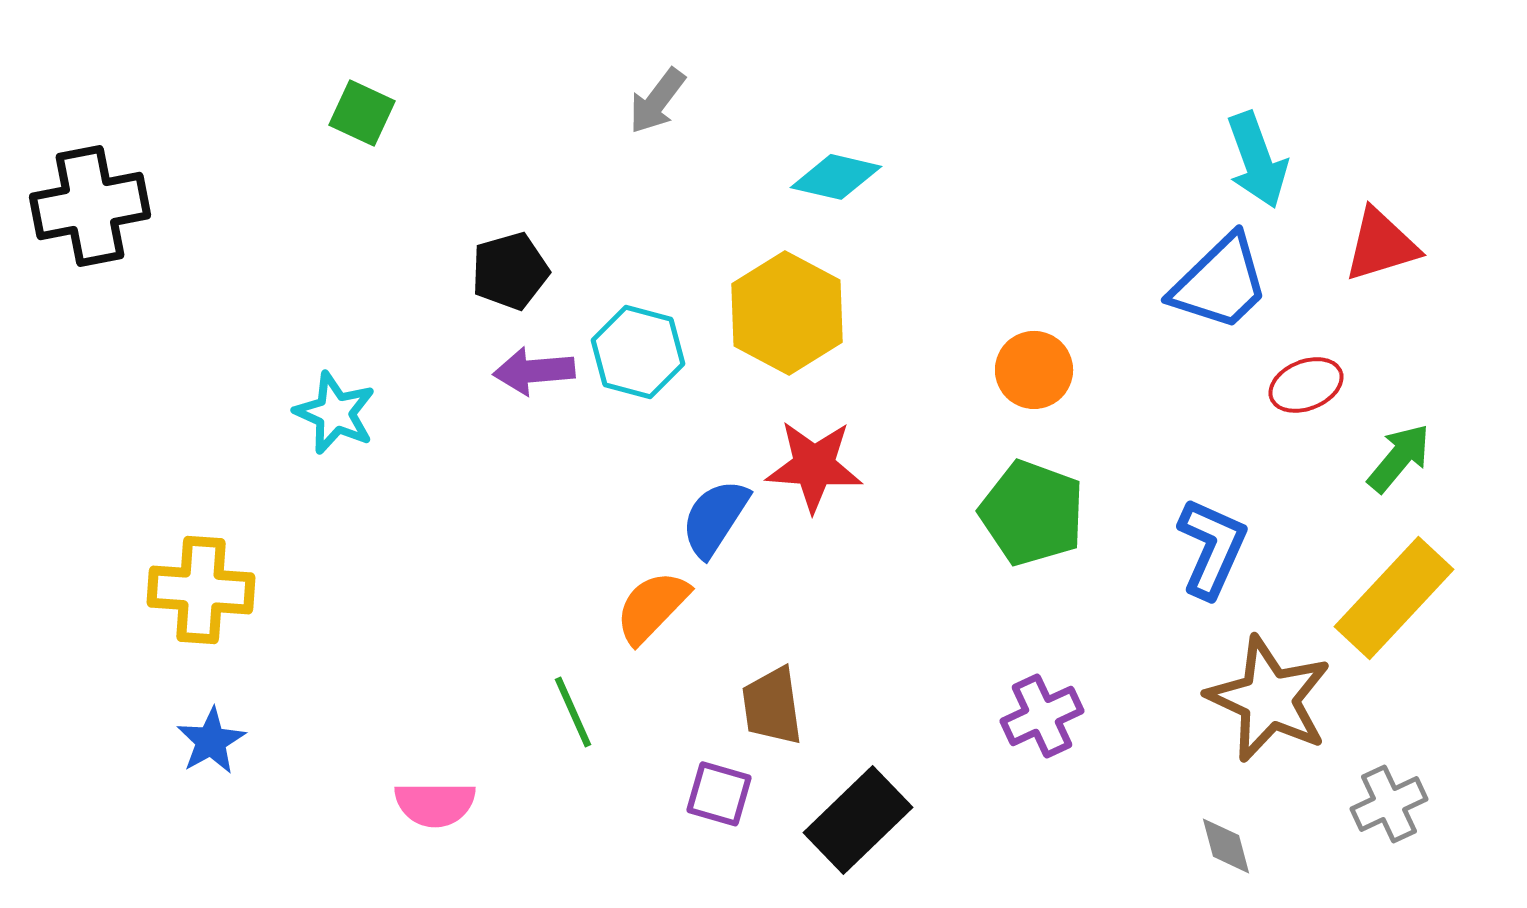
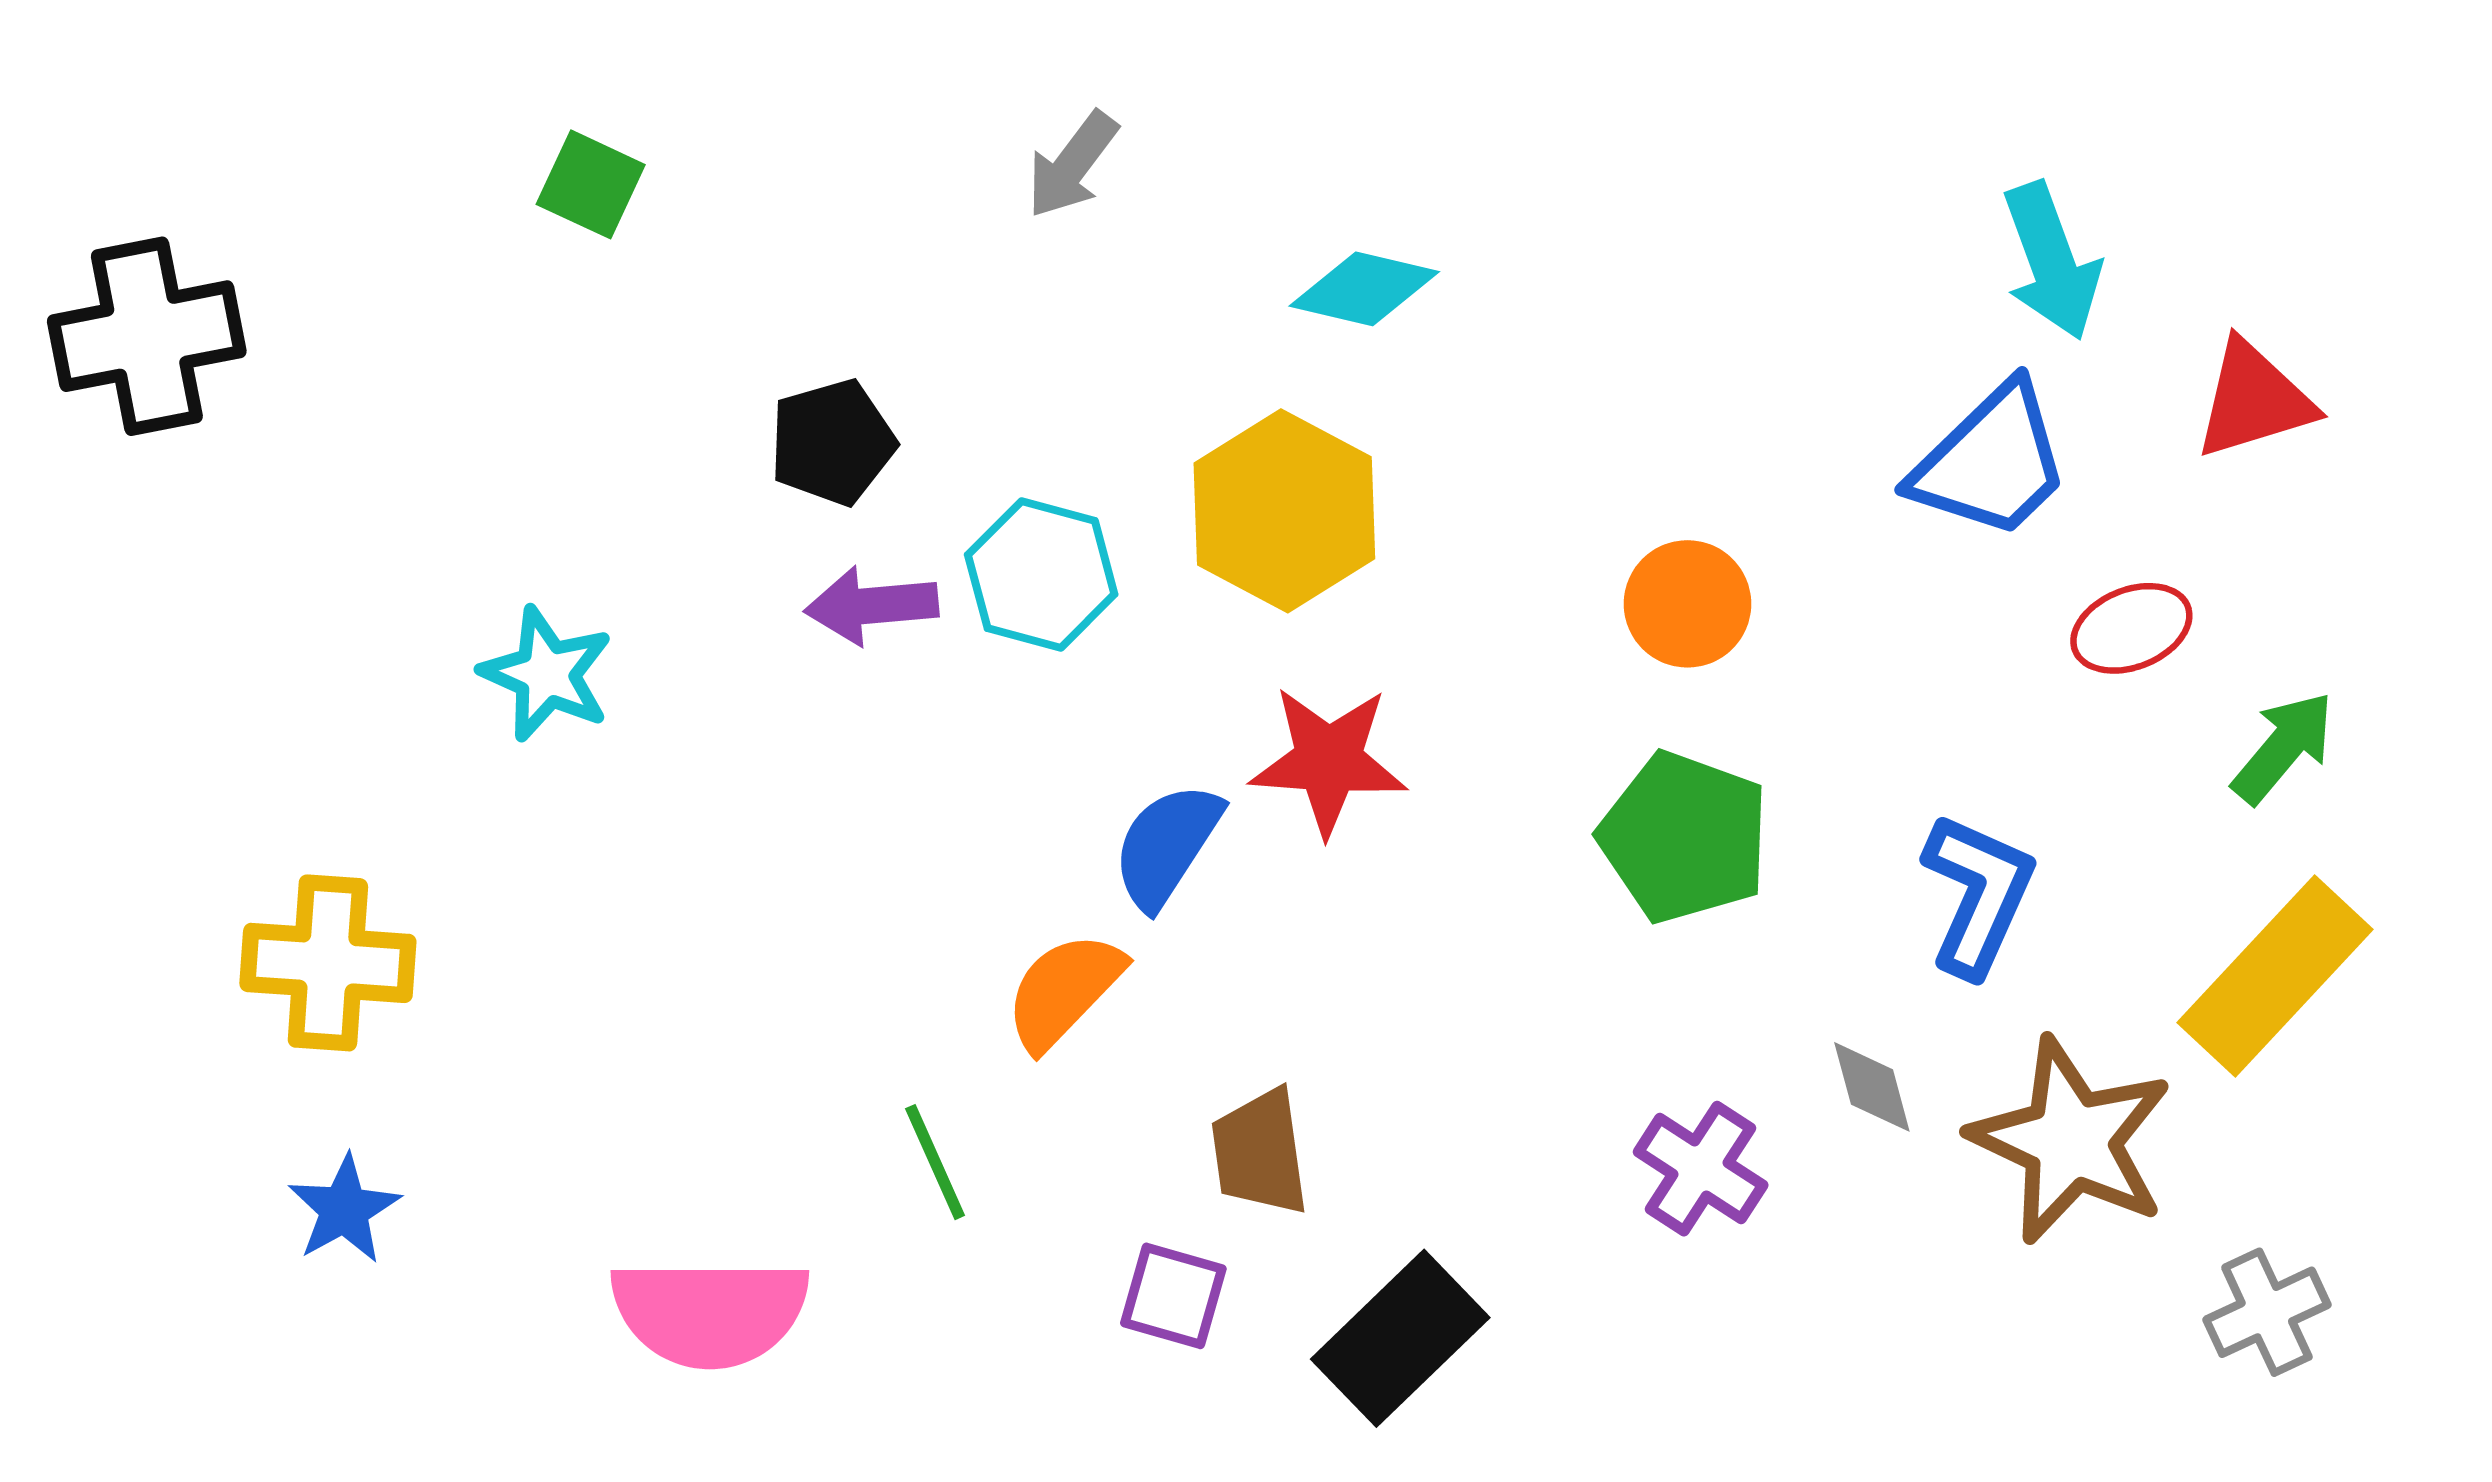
purple cross: (1042, 716) -> (1701, 1169), turned -32
pink semicircle: (435, 804) -> (710, 1312), size x1.5
gray diamond: (1226, 846) -> (1872, 1087), moved

